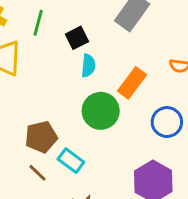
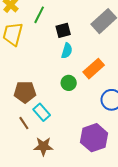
green circle: (101, 111) -> (69, 83), size x0.6
brown line: (37, 173) -> (24, 123), moved

